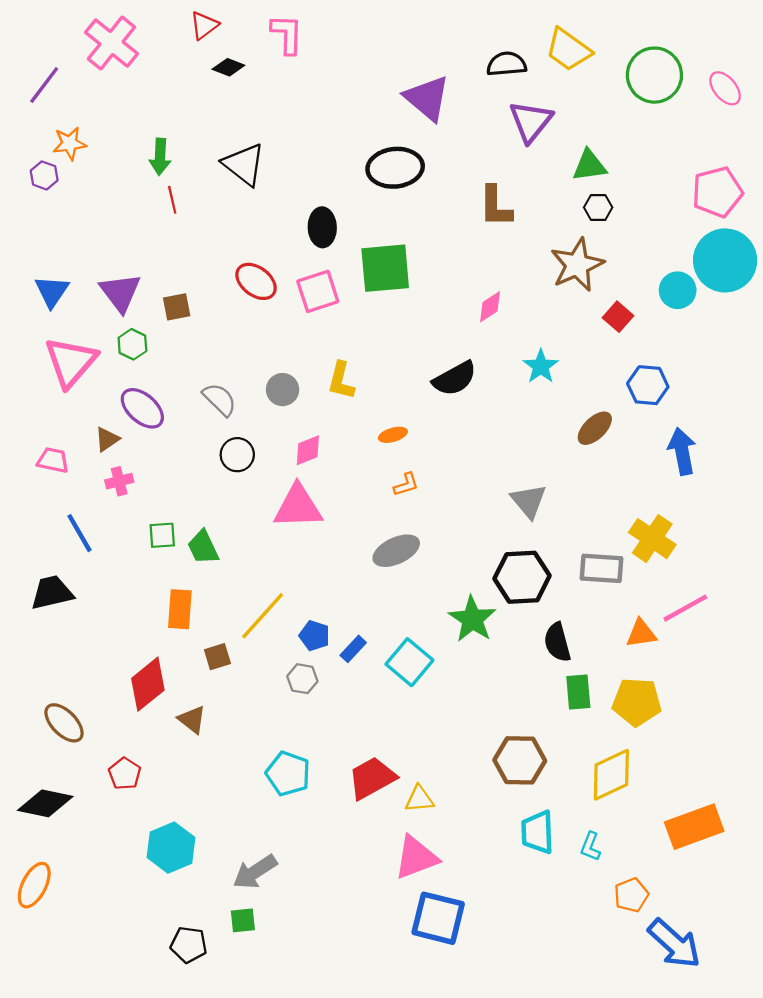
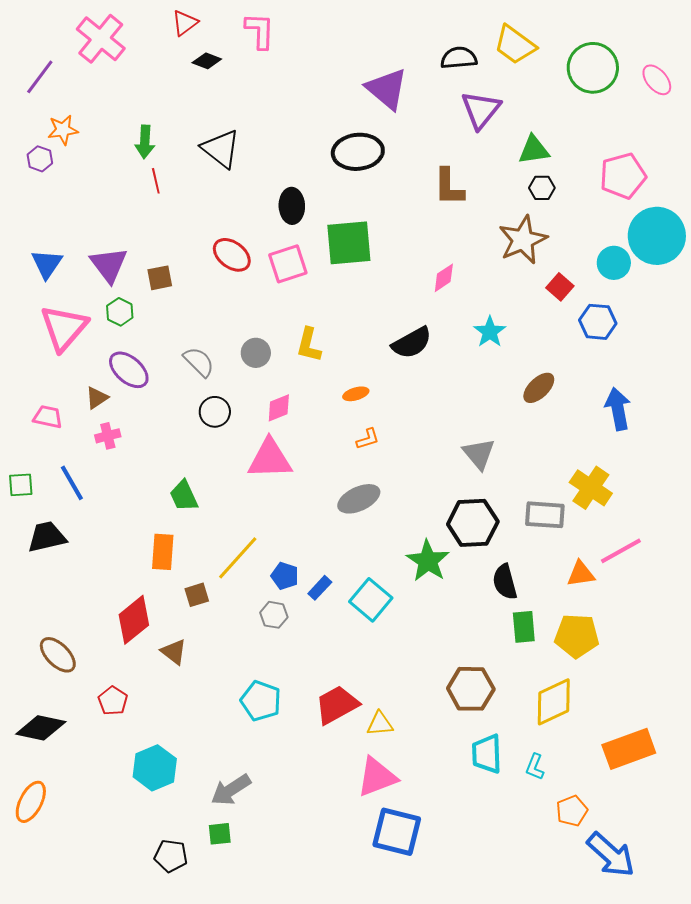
pink pentagon: (717, 192) -> (623, 176), moved
blue hexagon: (648, 385) -> (598, 322), moved
green square: (162, 535) -> (21, 485), moved

